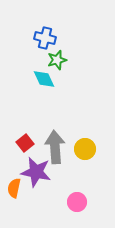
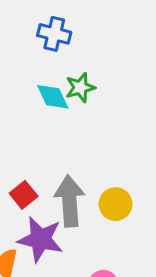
green star: (57, 60) -> (80, 88), moved

